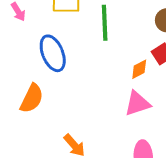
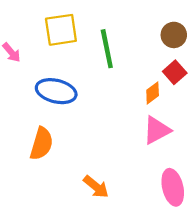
blue ellipse: (53, 53) -> (56, 91), turned -45

